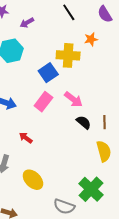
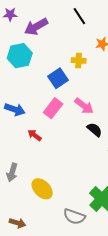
purple arrow: (27, 23) -> (36, 27), size x1.6
yellow cross: (68, 55) -> (79, 61), size x0.6
red arrow: (26, 138) -> (35, 135), moved

